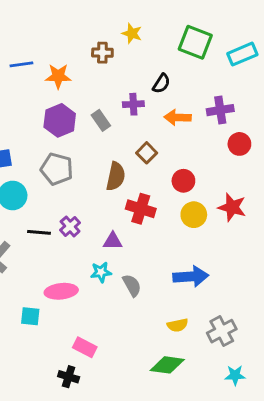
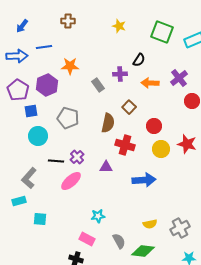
brown cross: (102, 53) -> (68, 21), moved
orange star: (58, 76) -> (70, 66), moved
purple cross: (220, 110) -> (179, 78), turned -30
purple hexagon: (60, 120) -> (47, 85), moved
cyan star: (101, 272) -> (98, 216), moved
blue arrow: (191, 277) -> (144, 180), moved
gray semicircle: (132, 285) -> (119, 241), moved
pink ellipse: (61, 291) -> (71, 181), moved, turned -35
cyan square: (30, 316) -> (40, 219), moved

